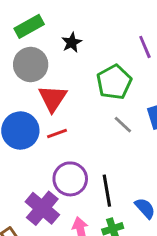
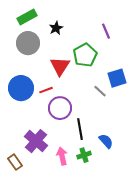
red triangle: (53, 98) -> (60, 66), moved
gray line: (123, 125) -> (100, 91), moved
purple circle: (70, 179) -> (60, 108), moved

